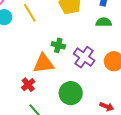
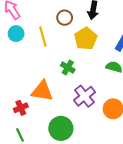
green cross: (58, 45) -> (68, 67), moved

